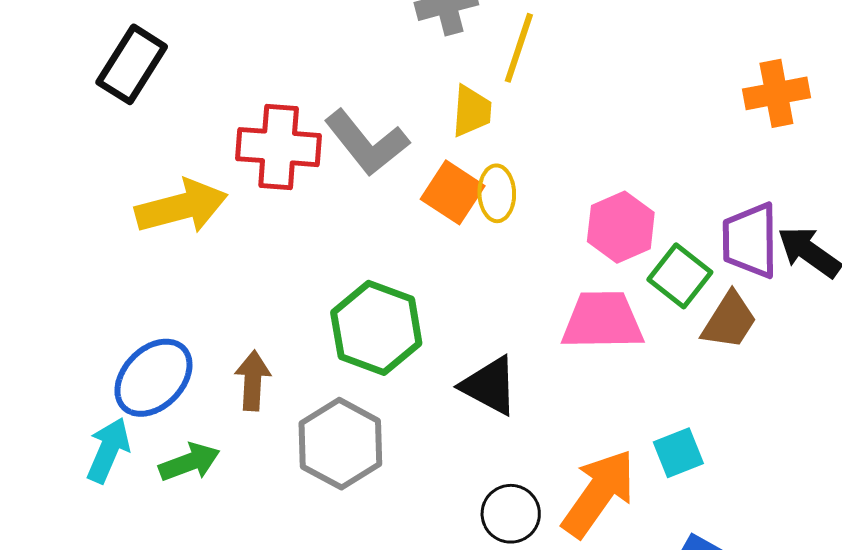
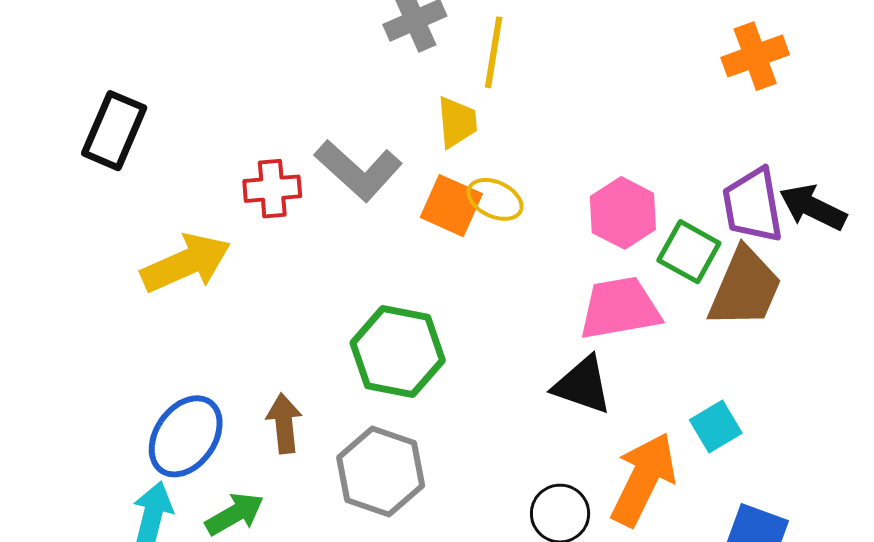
red cross: (279, 147) -> (272, 189), size x0.7
yellow ellipse: (497, 193) -> (495, 199), turned -54
brown trapezoid: (729, 321) -> (745, 288), size x1.4
black triangle: (490, 386) -> (583, 385), moved

